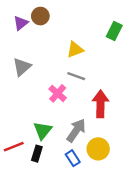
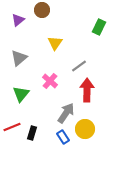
brown circle: (40, 16) -> (42, 10), moved
yellow triangle: (75, 50) -> (55, 43), moved, turned -35
gray line: (76, 76) -> (79, 66), moved, turned -56
green triangle: (43, 130) -> (21, 94), moved

